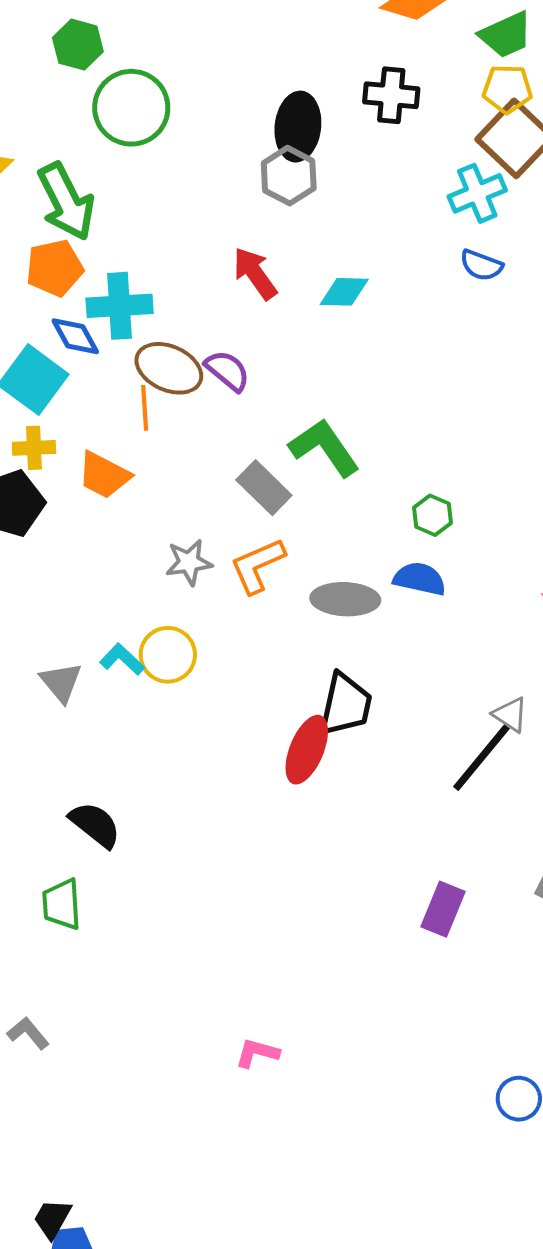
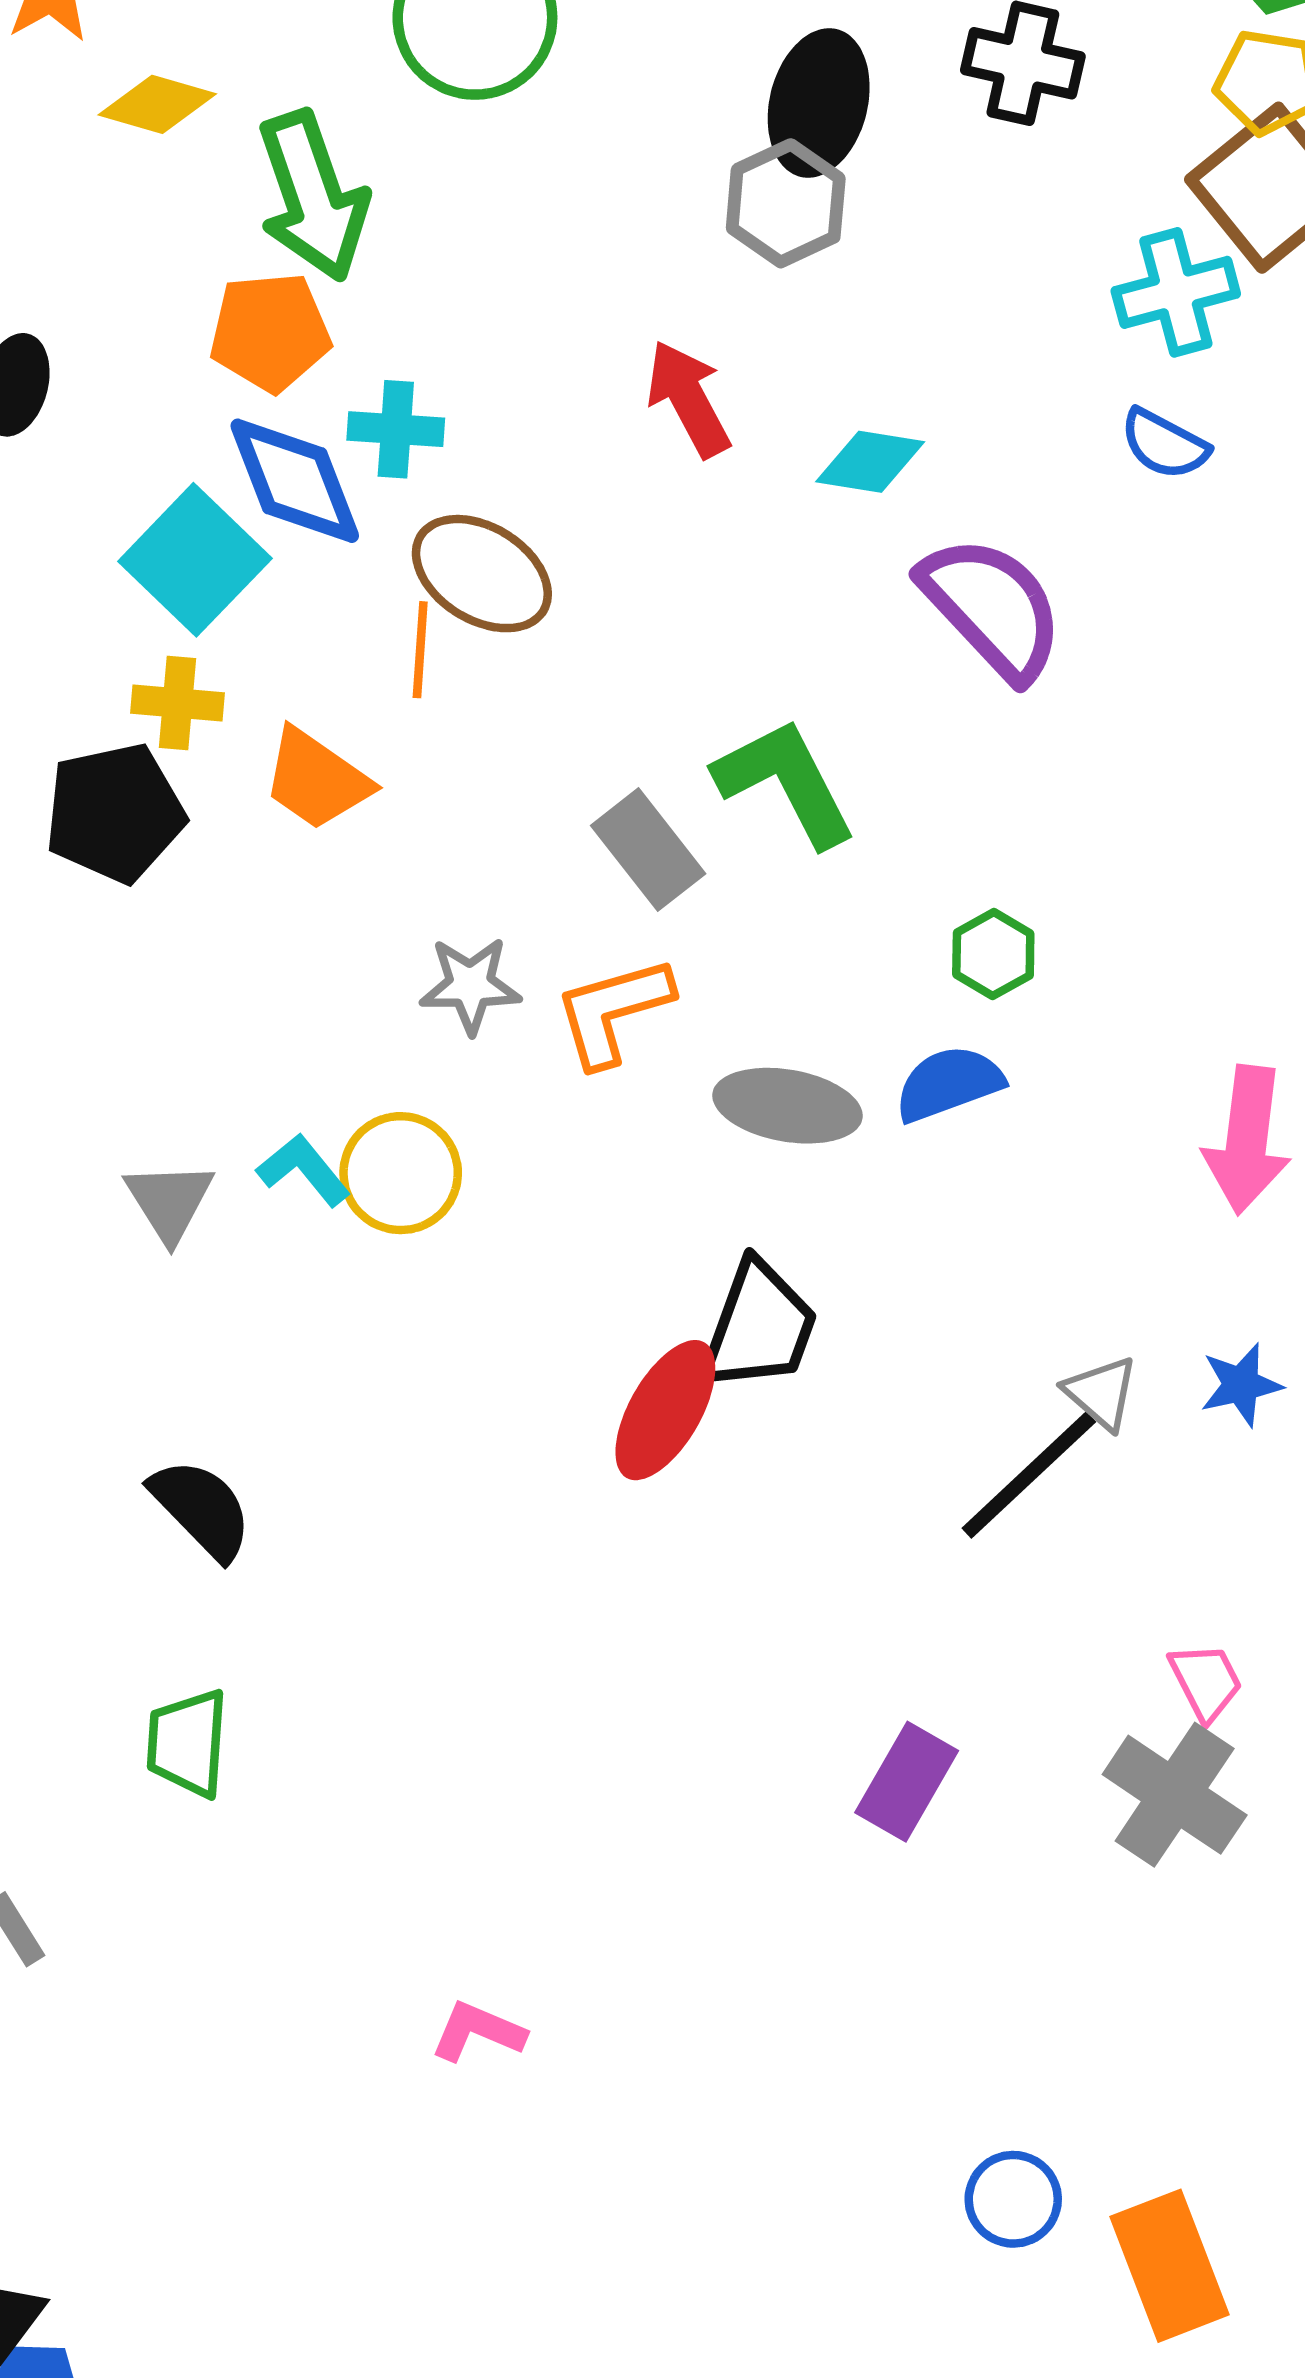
cyan cross: (120, 306) -> (396, 429), size x0.7
blue diamond: (75, 336) -> (295, 481), size x1.4
purple semicircle: (227, 371) -> (992, 607), moved, size x1.6
blue semicircle: (420, 579) -> (949, 1084), turned -40
green trapezoid: (62, 904) -> (187, 1743), moved

